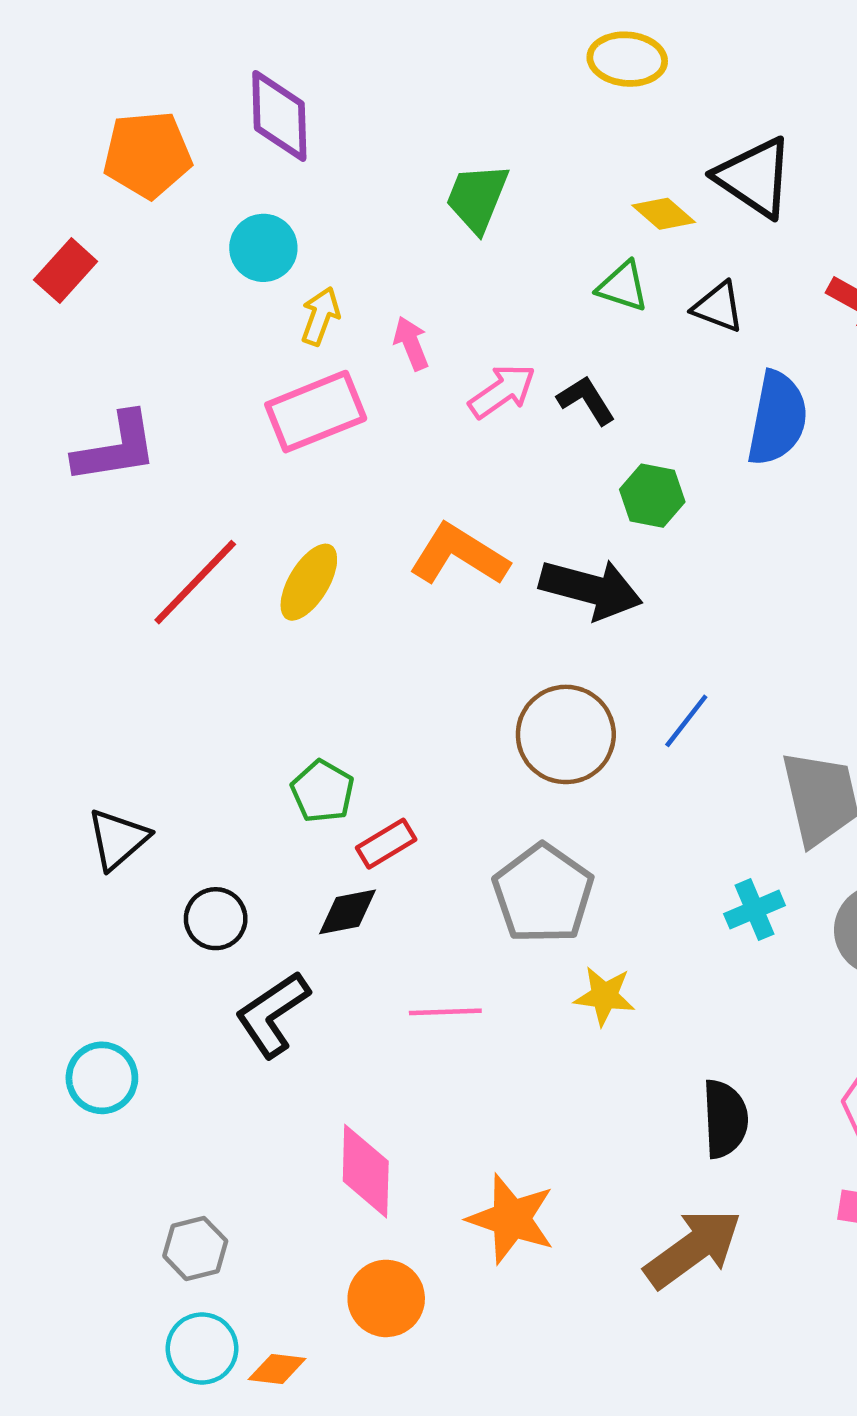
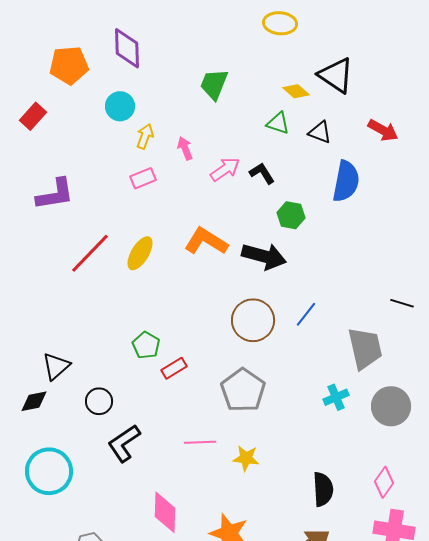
pink rectangle: (316, 412) -> (143, 178), size x0.6
black diamond: (348, 912) -> (34, 401), moved
yellow star: (604, 996) -> (246, 458), moved
cyan circle: (102, 1078) -> (49, 471), size x1.5

